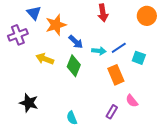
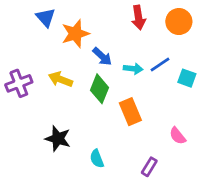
orange circle: (147, 16) -> (179, 22), moved
purple cross: (18, 35) -> (19, 83), moved
orange rectangle: (116, 75) -> (130, 112), moved
black star: (29, 103) -> (58, 139), moved
purple rectangle: (112, 112) -> (149, 167), moved

